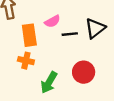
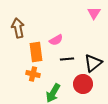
black triangle: (95, 28) -> (93, 63), moved
black line: (70, 34) -> (67, 59), moved

